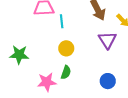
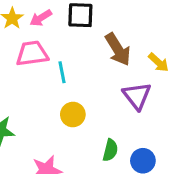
green semicircle: (66, 72) -> (110, 150), moved

